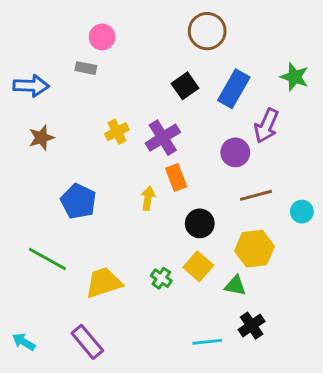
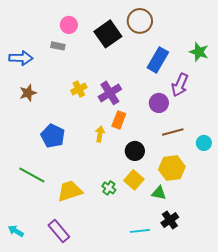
black square: (185, 86) -> (108, 34), moved, size x1.5
orange rectangle: (176, 178) -> (119, 120), turned 42

